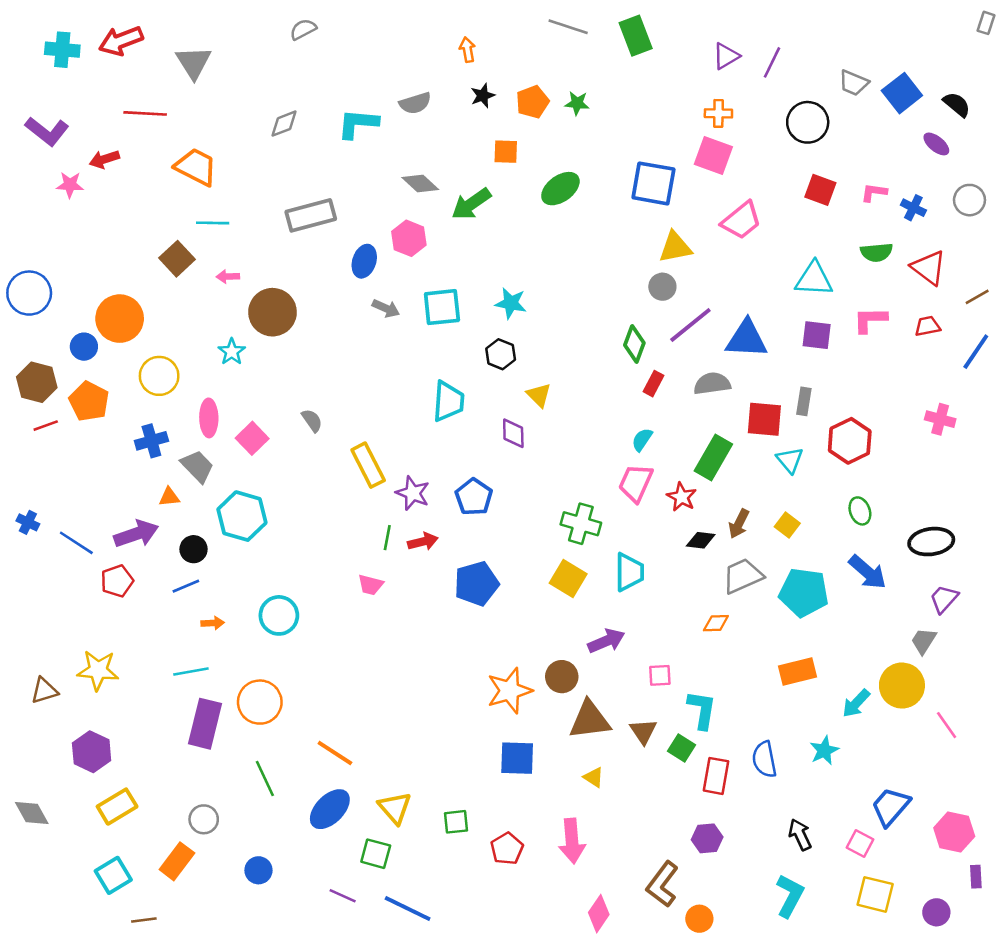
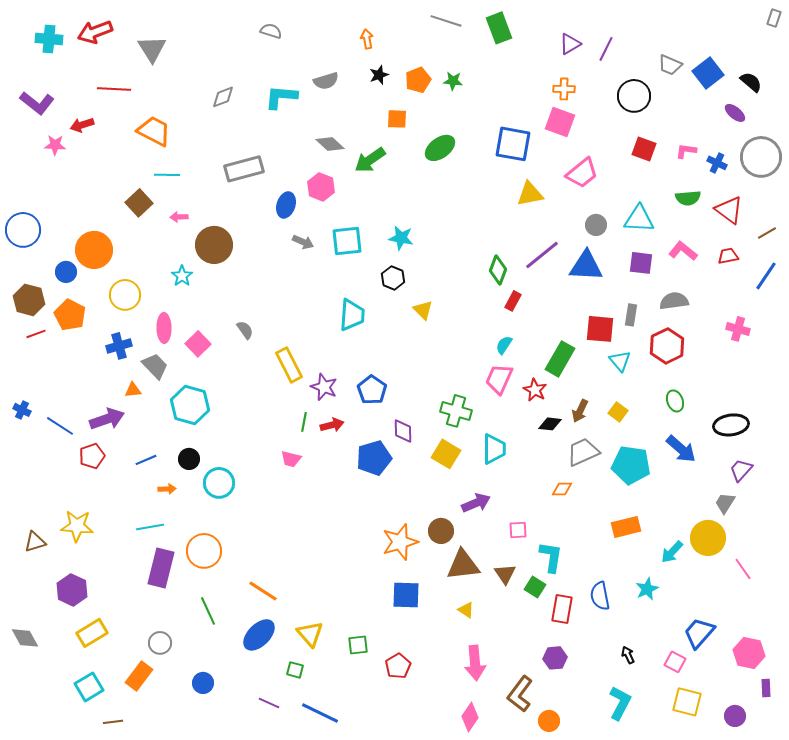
gray semicircle: (303, 29) -> (271, 31), moved, turned 45
gray circle: (969, 200) -> (761, 157), size x1.6
gray circle: (662, 287) -> (596, 225), moved
pink L-shape: (870, 320) -> (683, 251), turned 40
gray semicircle: (712, 384) -> (674, 301), moved
purple diamond: (513, 433) -> (403, 431), moved
black circle: (194, 549) -> (189, 459), moved
black arrow: (800, 835) -> (628, 655), size x0.7
pink arrow: (572, 841) -> (475, 663), moved
green square: (376, 854) -> (295, 670), size x0.7

